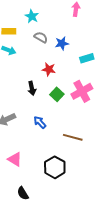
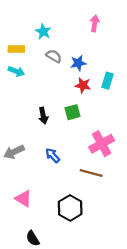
cyan rectangle: (87, 58) -> (107, 81), turned -56
red star: (49, 69) -> (83, 85), moved
pink cross: (82, 91) -> (102, 144), moved
green square: (57, 94) -> (72, 112), moved, turned 32

